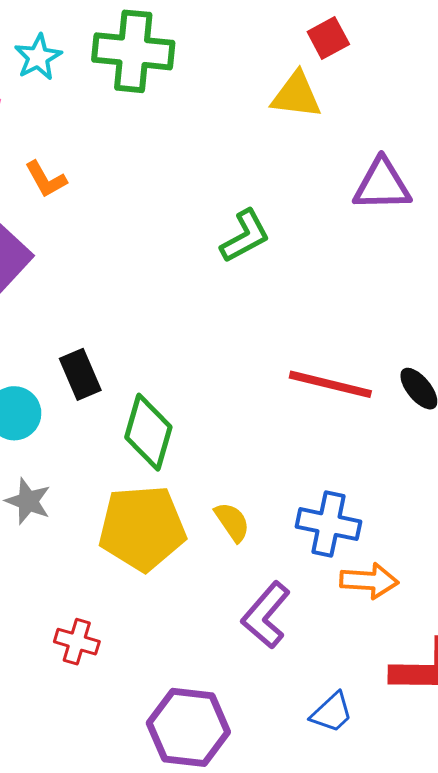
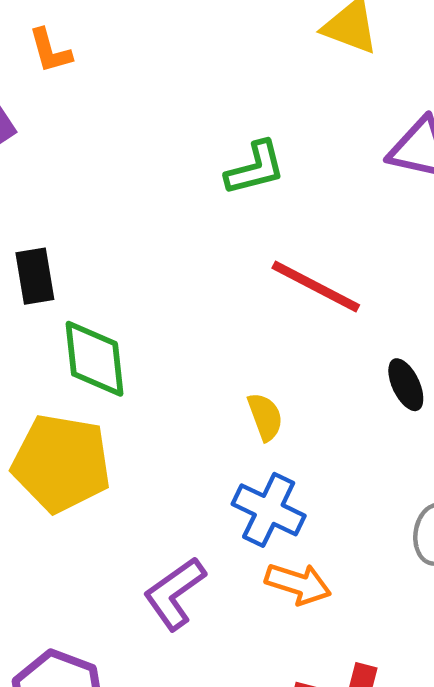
red line: (330, 384) -> (316, 286), moved
green diamond: (148, 432) -> (94, 359), turned -36
yellow semicircle: (232, 522) -> (265, 417), moved

